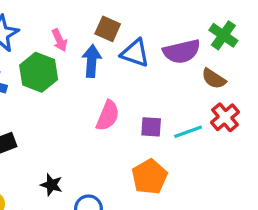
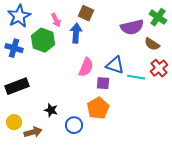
blue triangle: (135, 53) -> (115, 65), moved
purple square: (151, 127) -> (103, 83), moved
cyan line: (188, 132) -> (136, 77), turned 30
orange pentagon: (149, 177) -> (98, 108), moved

